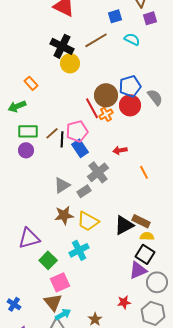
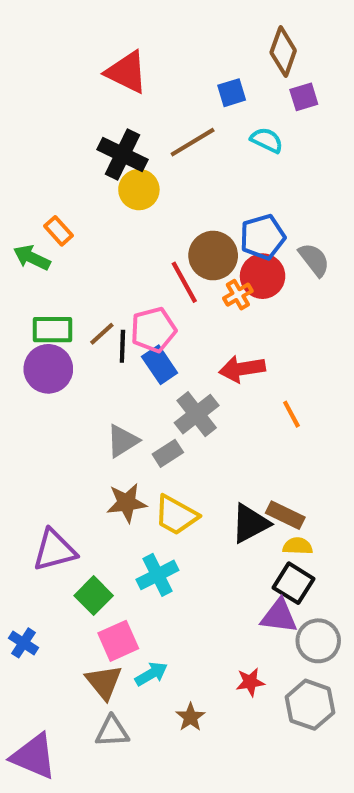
green arrow: (17, 106) -> (32, 258), moved, turned 48
orange cross: (106, 114) -> (238, 295), moved
purple circle: (26, 150) -> (48, 369), size x1.5
red arrow: (120, 150) -> (242, 369), size x1.5
purple triangle: (138, 270) -> (279, 616), turned 30
blue cross: (14, 304) -> (24, 643), moved
cyan arrow: (63, 314) -> (151, 674), moved

